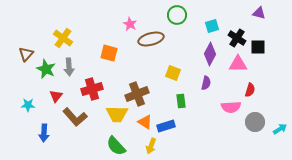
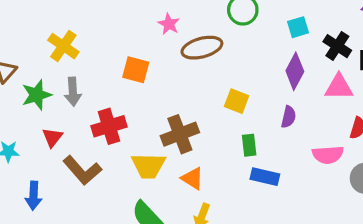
green star: (46, 69) -> (37, 95), turned 30
blue rectangle: (166, 126) -> (265, 177), moved, turned 30

